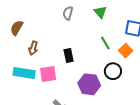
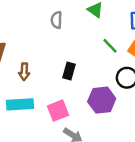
black rectangle: (69, 55) -> (69, 71), turned 40
pink square: (48, 74) -> (58, 111), moved

